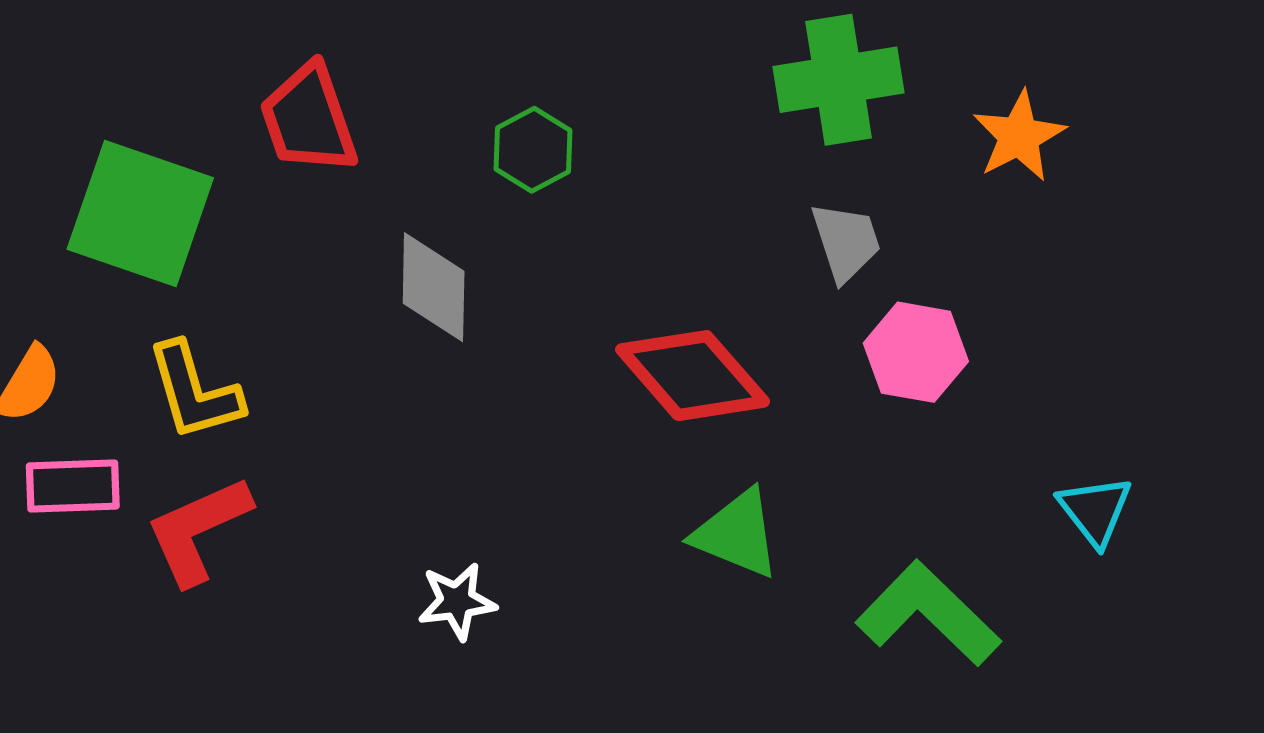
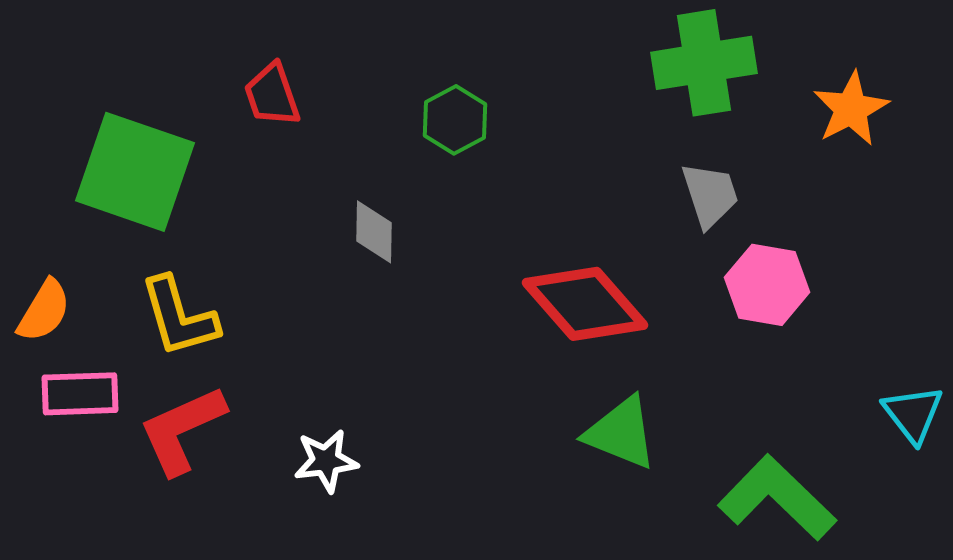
red trapezoid: (308, 119) -> (272, 95), size x0.7
gray diamond: (434, 287) -> (374, 232), size x0.7
white star: (457, 601) -> (326, 461), moved

